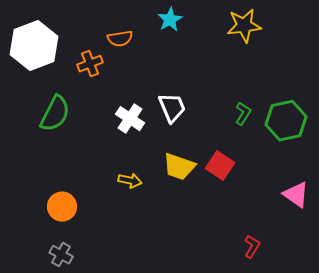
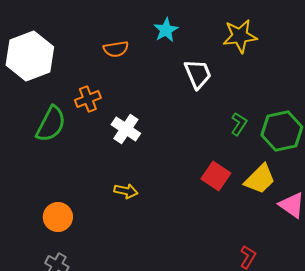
orange cross: (90, 64) -> (88, 99), moved
white trapezoid: (172, 108) -> (198, 74), moved
yellow trapezoid: (179, 167) -> (260, 179), moved, turned -64

